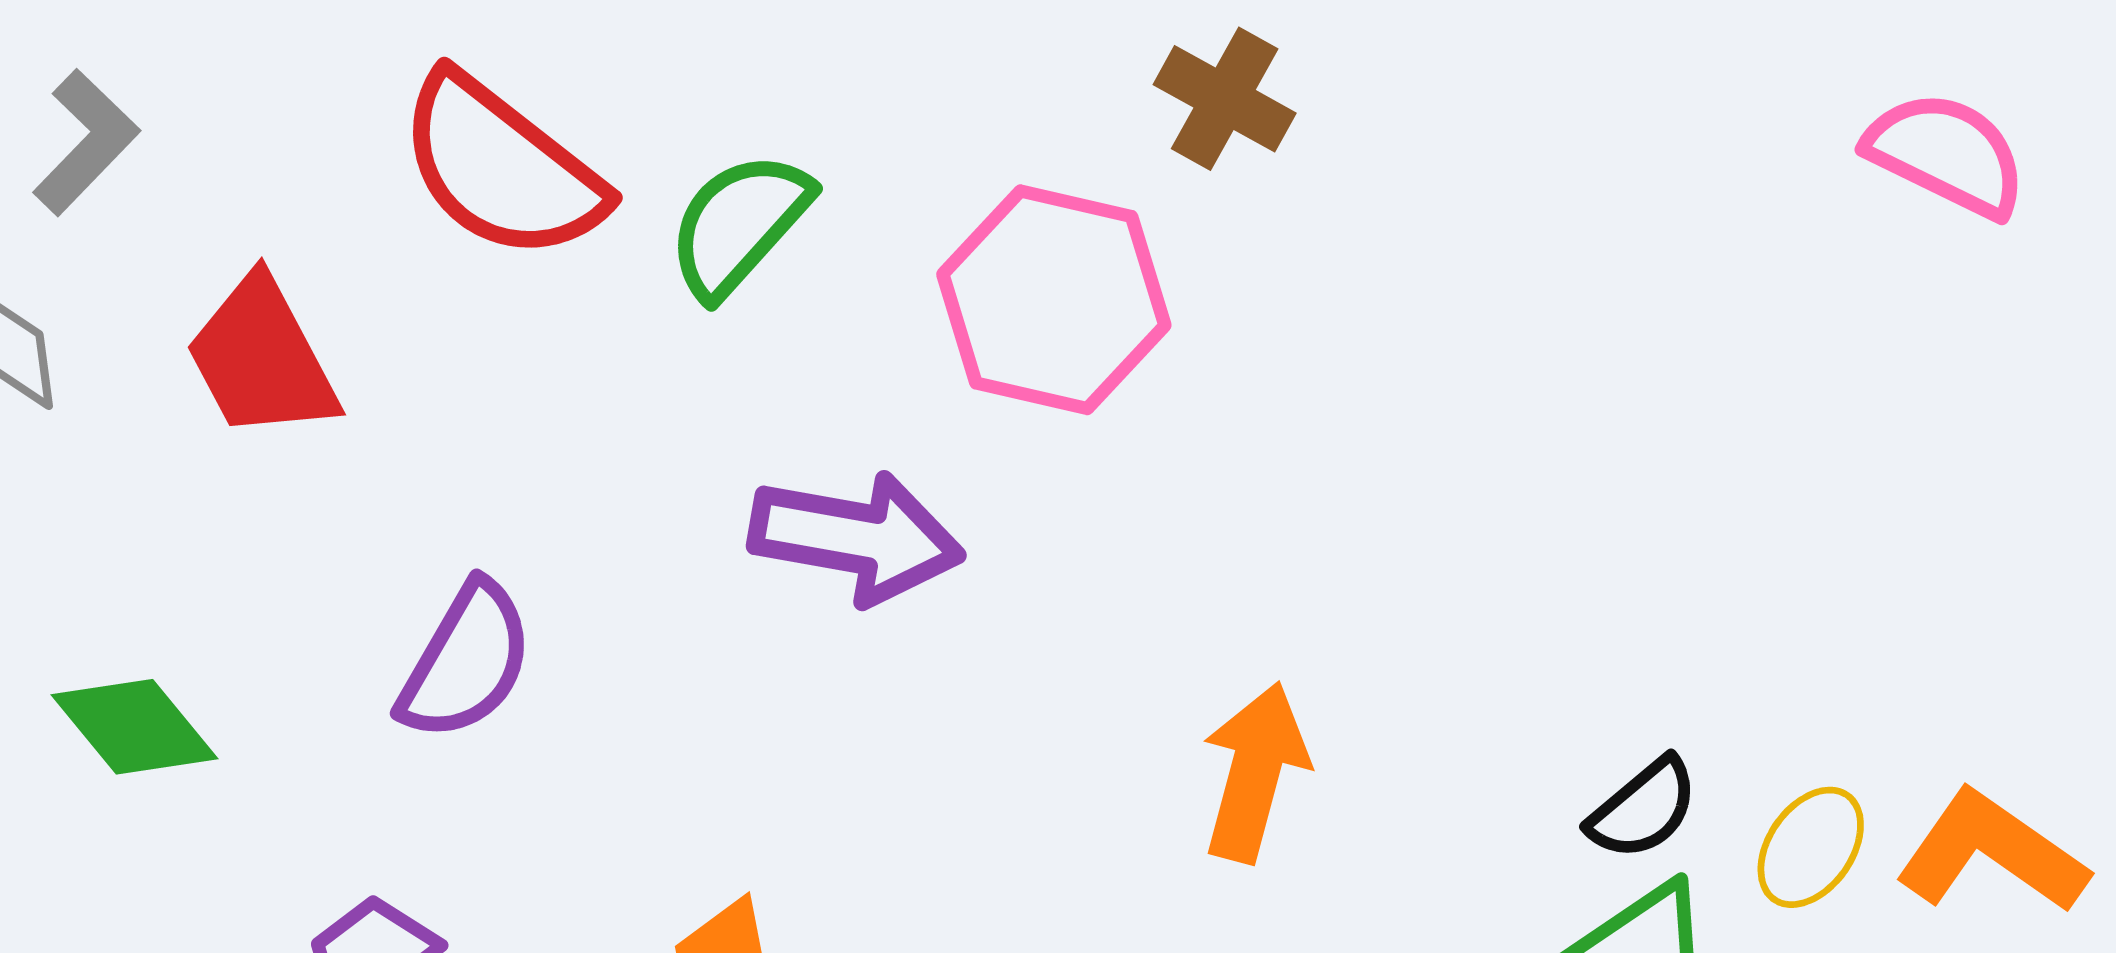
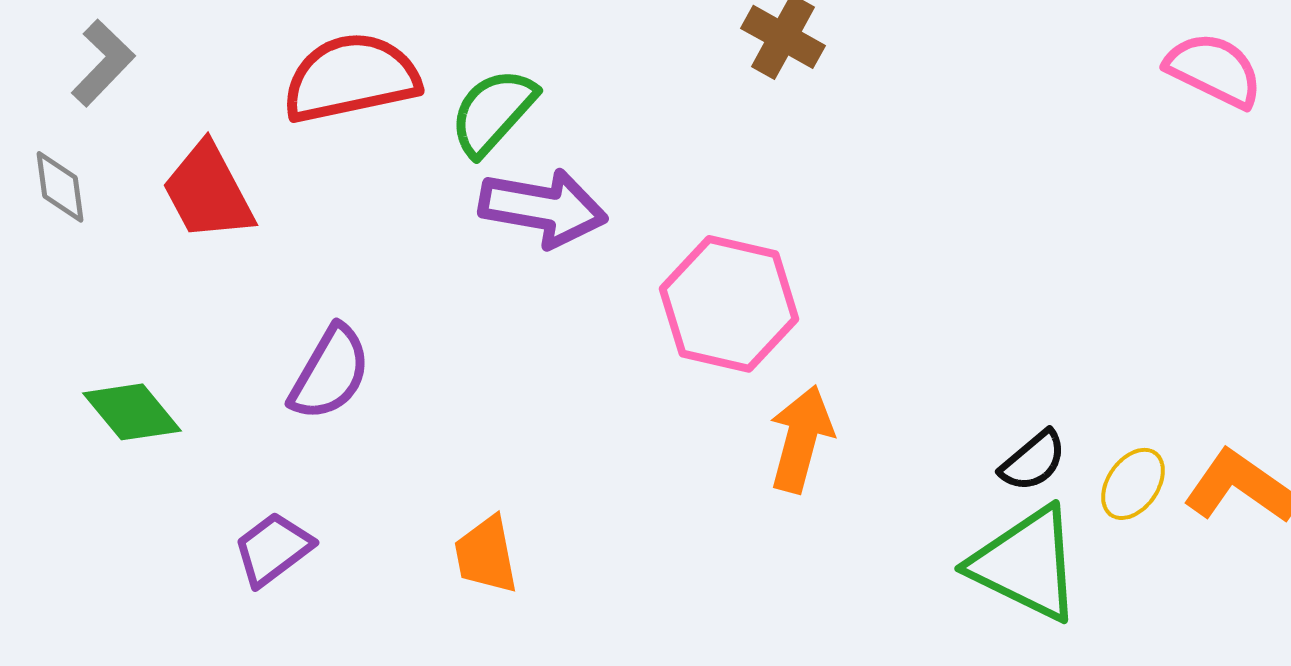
red semicircle: (501, 167) -> (351, 78), turned 130
pink hexagon: (1054, 300) -> (729, 304), moved
purple arrow: (856, 538) -> (543, 208), moved

